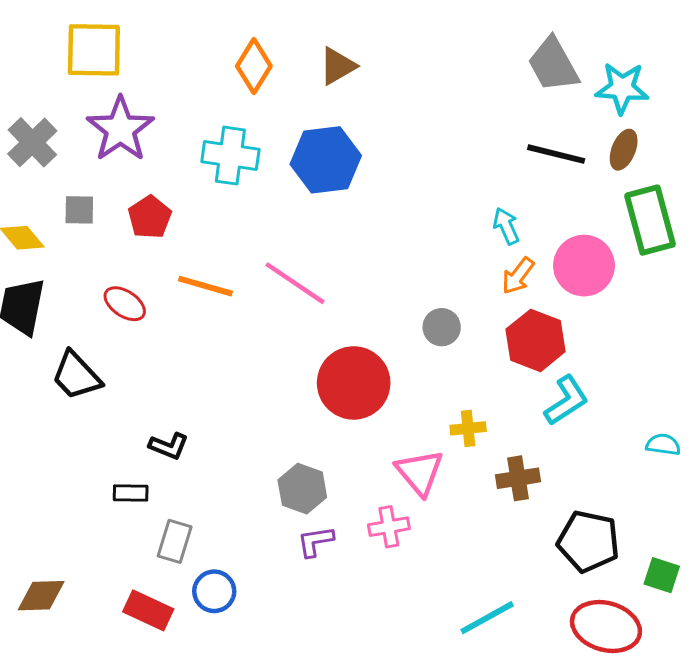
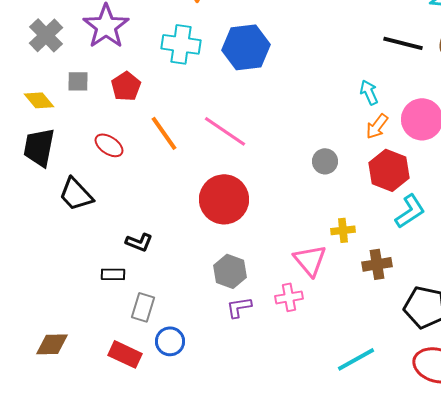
orange line: (205, 286) -> (164, 133), turned 39
red circle: (354, 383) -> (224, 199), moved

